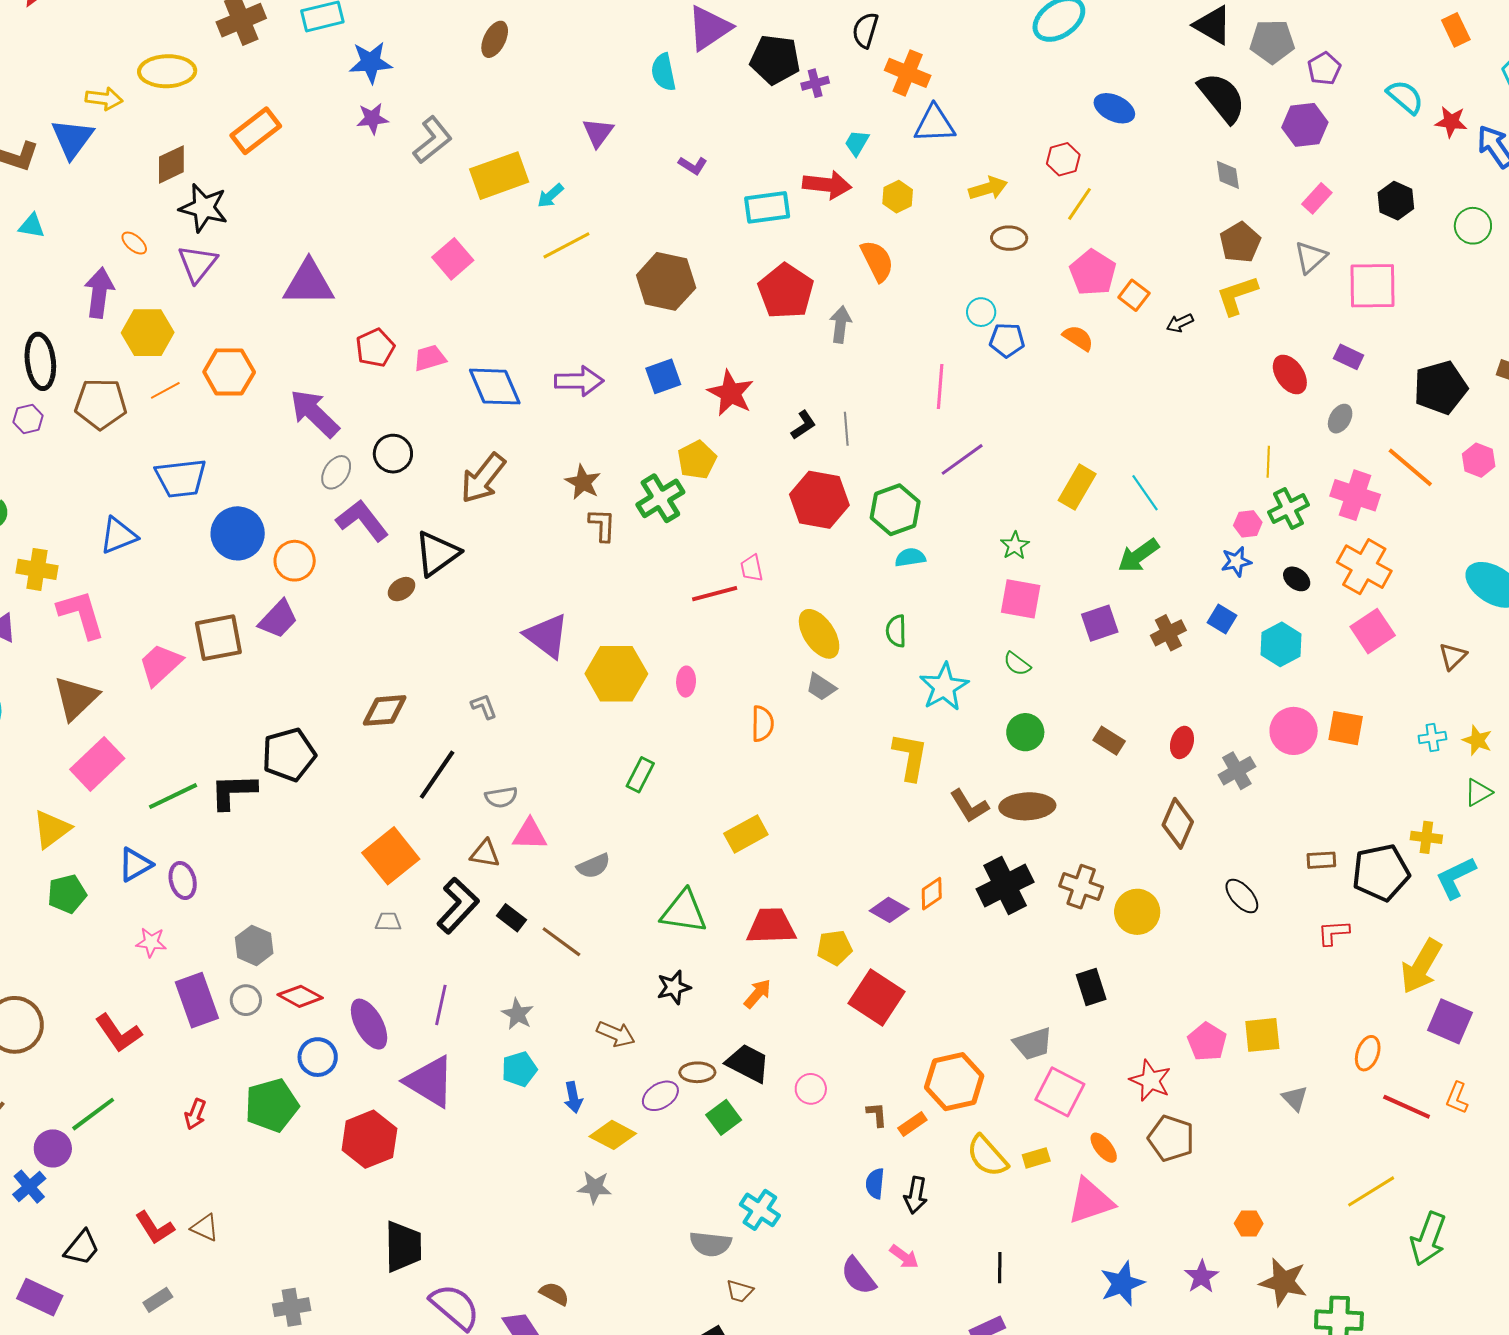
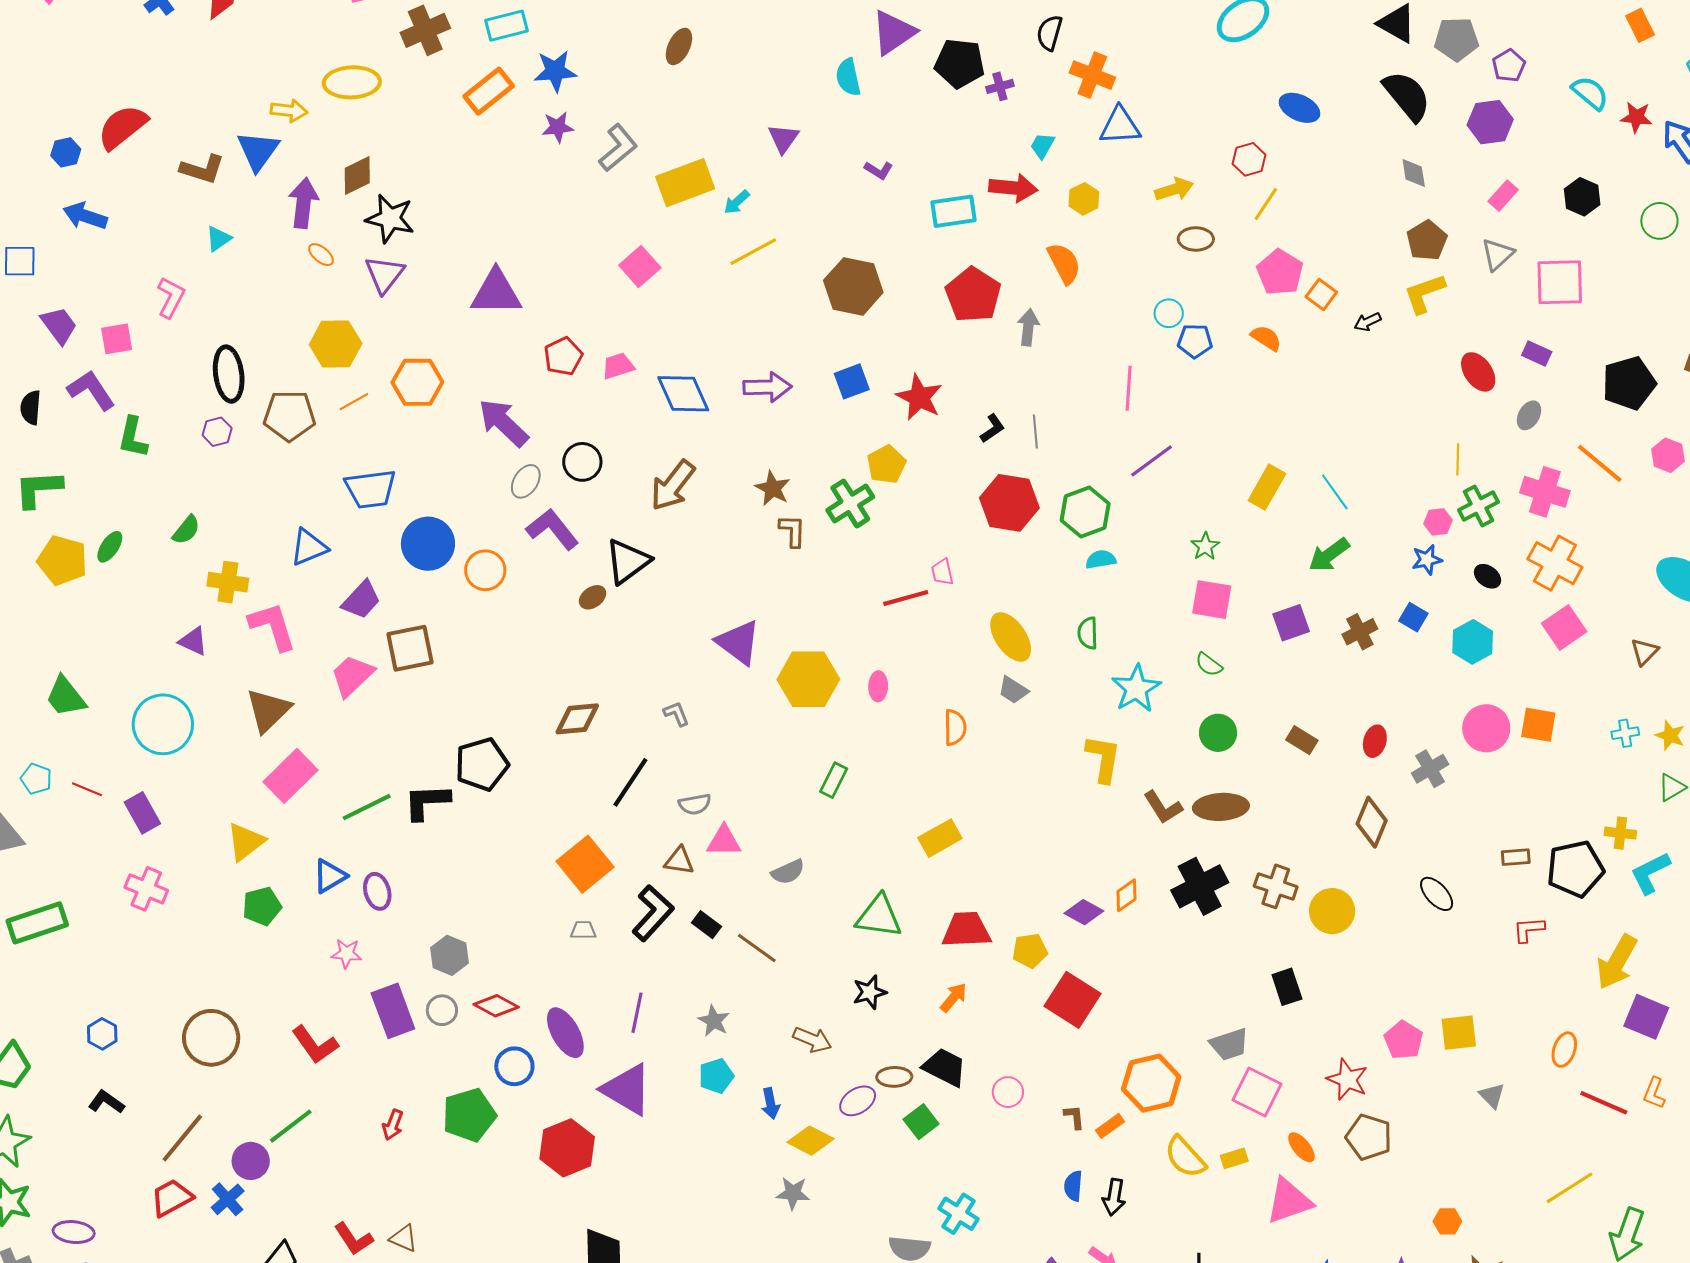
orange rectangle: (256, 131) -> (489, 91), moved
cyan triangle: (32, 226) -> (218, 239), turned -44
purple arrow: (99, 293) -> (303, 203), moved
purple trapezoid: (278, 619) -> (361, 600), moved

